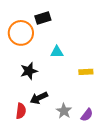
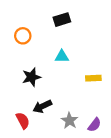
black rectangle: (43, 18) -> (62, 20), moved
orange circle: (21, 33) -> (23, 36), size x0.6
red semicircle: (21, 111) -> (23, 121), turned -35

